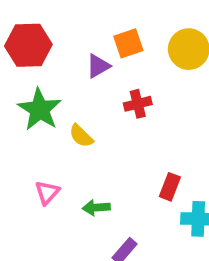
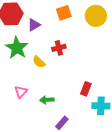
purple triangle: (98, 66) -> (34, 25), moved
red cross: (138, 104) -> (59, 48), moved

